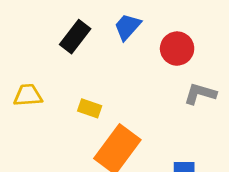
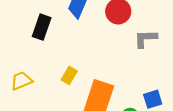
yellow rectangle: (90, 108) -> (69, 75), turned -60

